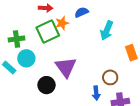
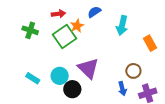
green cross: (17, 39) -> (30, 30), moved, turned 35
cyan circle: (26, 58) -> (60, 76), moved

